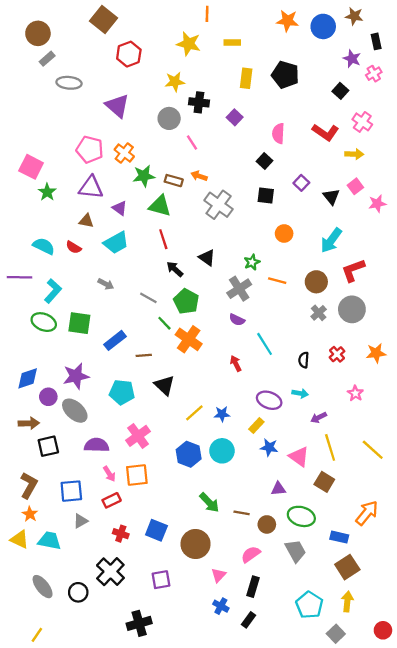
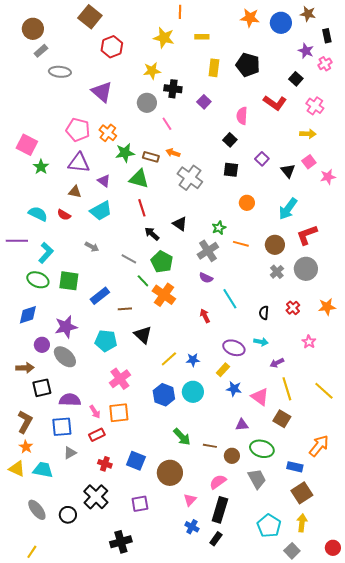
red L-shape: (325, 132) -> (275, 103), moved
blue diamond: (28, 378) -> (28, 315), moved
purple semicircle: (97, 445) -> (70, 400), moved
black rectangle: (253, 587) -> (220, 510), size x1.4

